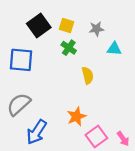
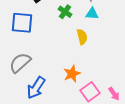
cyan triangle: (114, 49) -> (92, 14), moved

